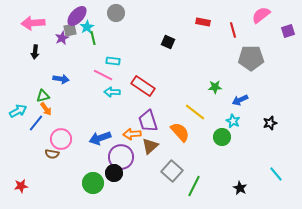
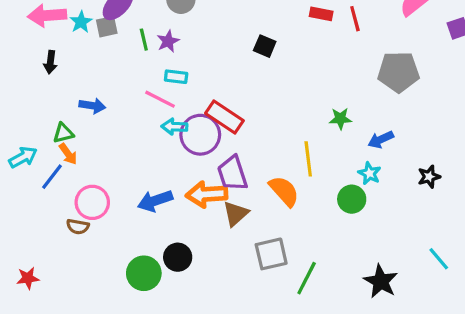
cyan star: (87, 27) -> (81, 22), moved
red line: (233, 30) -> (355, 19), moved
purple star: (62, 38) -> (168, 41), moved
yellow line: (195, 112) -> (308, 159), turned 45
orange arrow: (132, 134) -> (207, 194), size x1.4
purple circle: (121, 157) -> (200, 135), moved
gray square: (172, 171) -> (271, 254), turned 35
black star: (240, 188) -> (381, 281), size x1.5

